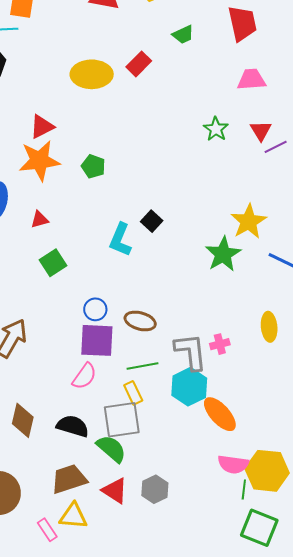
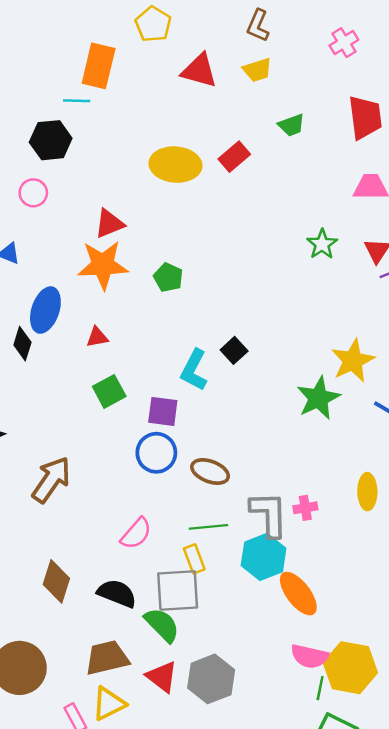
blue circle: (95, 309) -> (156, 453), size x1.4
purple square: (97, 340) -> (163, 411), moved, size x0.7
gray hexagon: (155, 489) -> (211, 679), size x1.4
yellow triangle: (73, 516) -> (109, 704), turned -36

